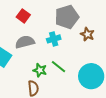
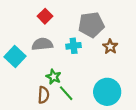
green line: (59, 67) -> (66, 93), moved

